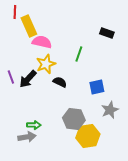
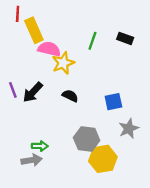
green line: (79, 54) -> (92, 41), moved
yellow star: (46, 64) -> (63, 63), moved

